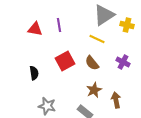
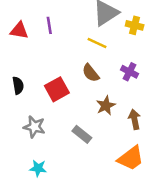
red square: (65, 61) -> (57, 89), moved
brown star: (94, 90) -> (106, 106), moved
brown arrow: (116, 100) -> (135, 119), moved

